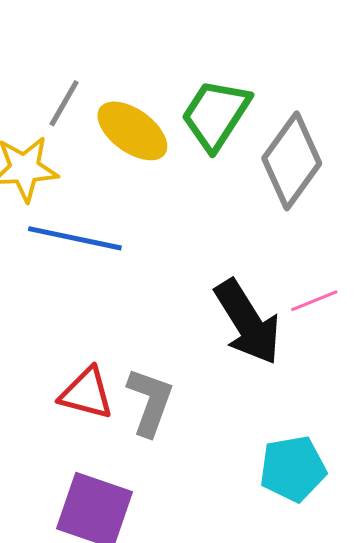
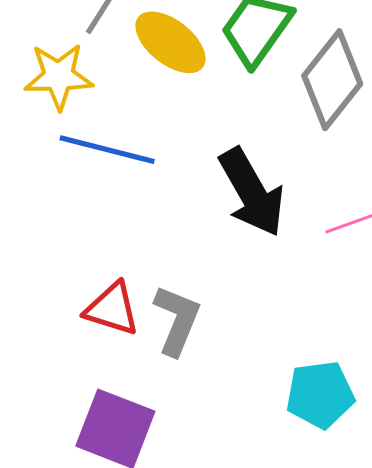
black arrow: (248, 322) -> (252, 192), moved

